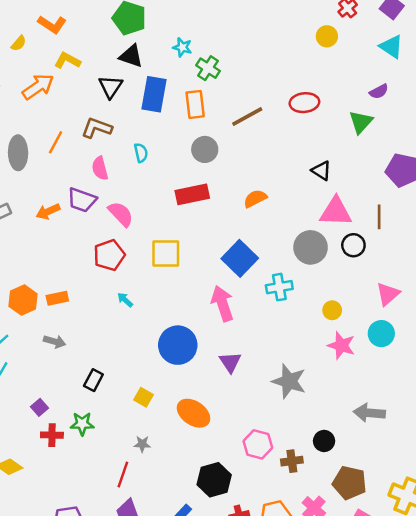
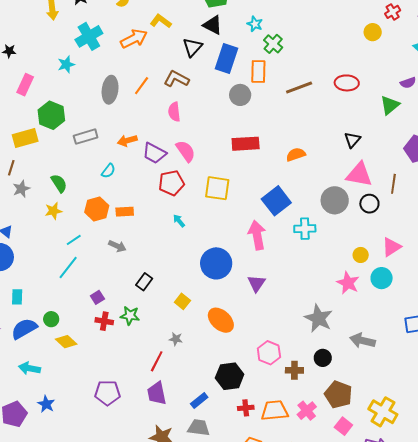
gray circle: (205, 149) -> (240, 95), moved
cyan semicircle: (141, 153) -> (108, 171), moved, turned 42
black triangle: (321, 171) -> (352, 140), turned 30
purple trapezoid: (82, 200) -> (154, 153), moved
yellow circle: (332, 310) -> (361, 255), moved
gray star: (289, 381) -> (318, 318), moved

